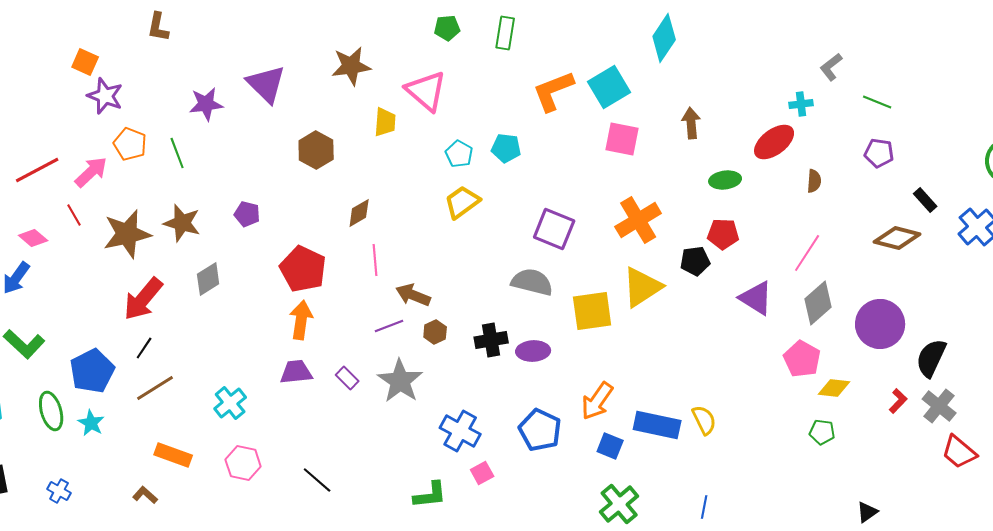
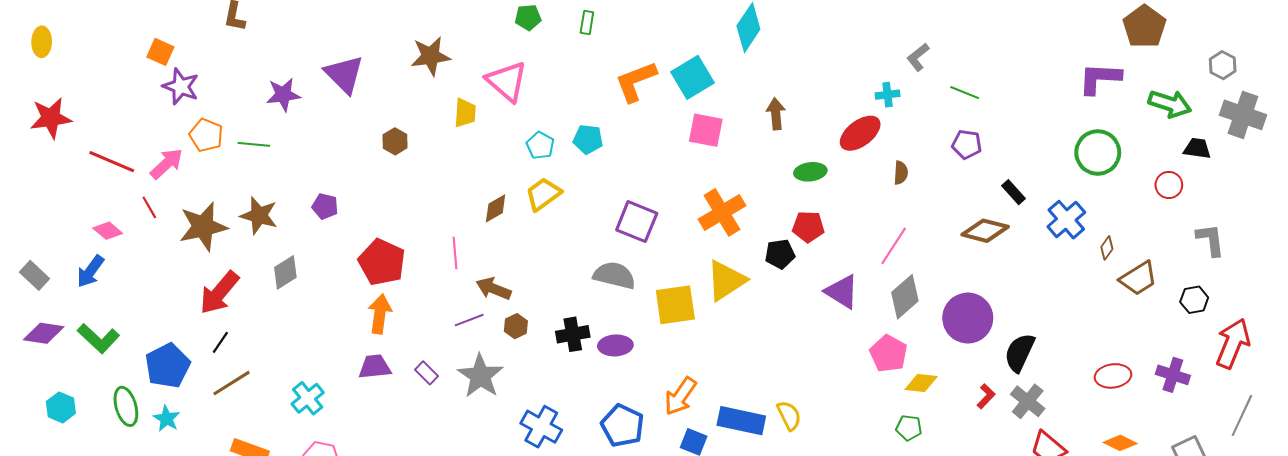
green rectangle: (505, 33) -> (587, 23), size x0.7
brown hexagon: (316, 150) -> (395, 141), size x0.7
green line: (177, 153) -> (254, 144), turned -64
red line: (37, 170) -> (112, 162), turned 51
brown diamond: (359, 213) -> (496, 208), moved

